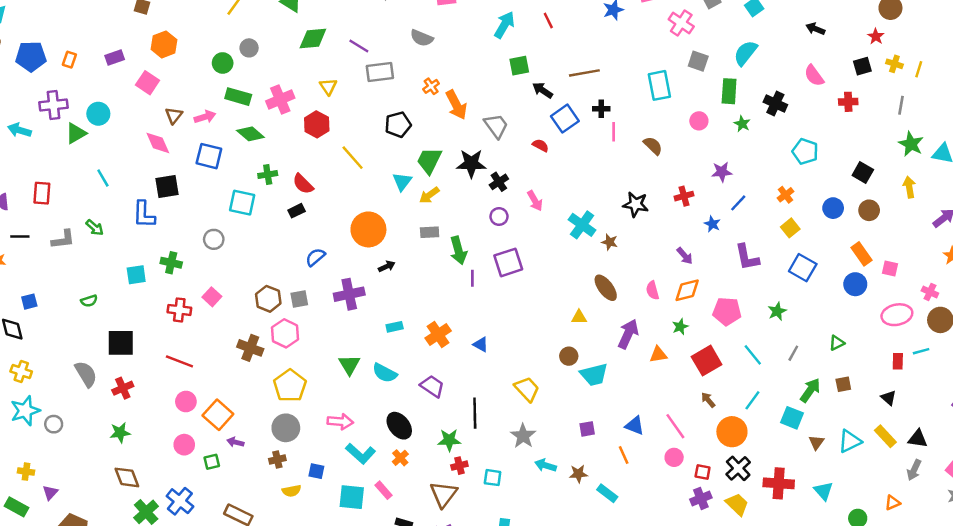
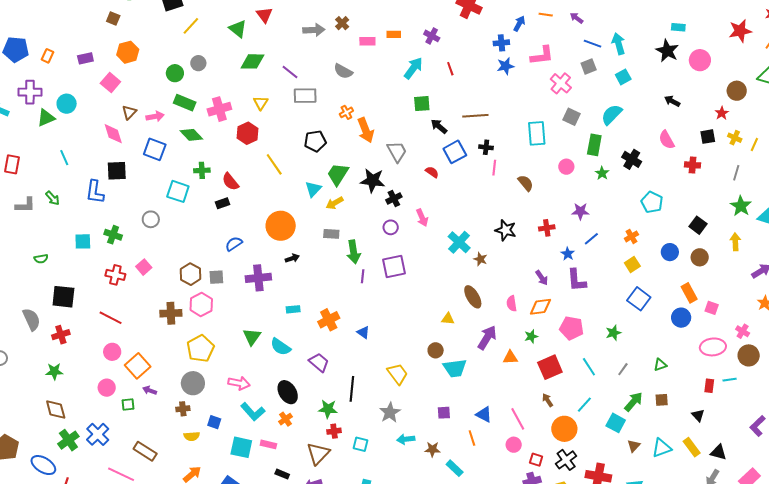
purple L-shape: (747, 257) -> (577, 280), moved
brown cross: (250, 348) -> (171, 313), turned -30
cyan arrow: (546, 465) -> (406, 439), turned -30
pink rectangle: (384, 490) -> (268, 444), turned -42

